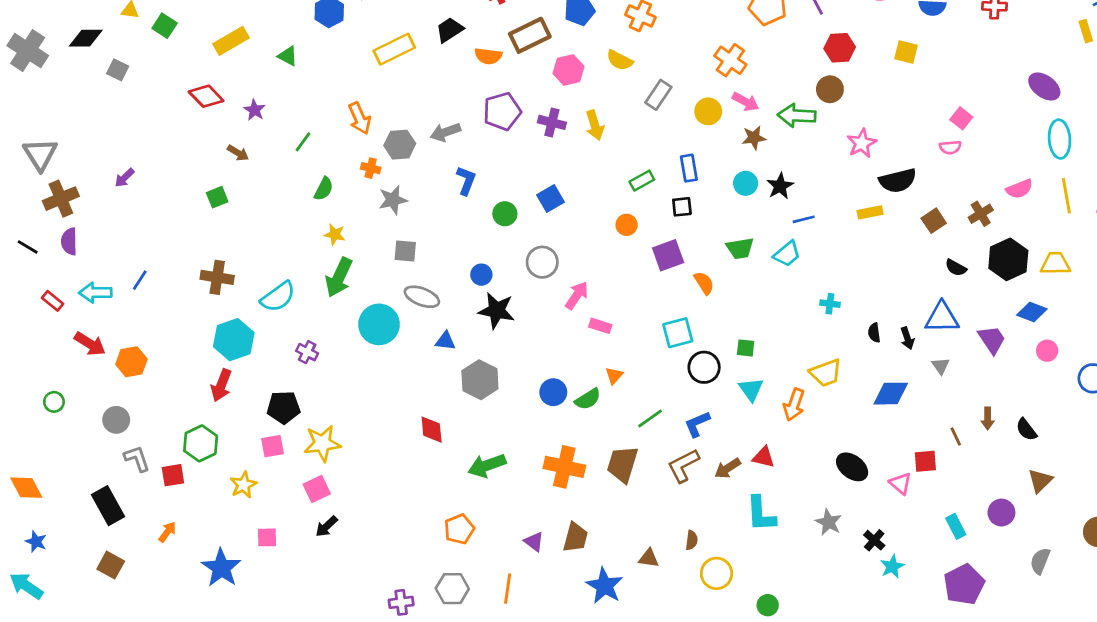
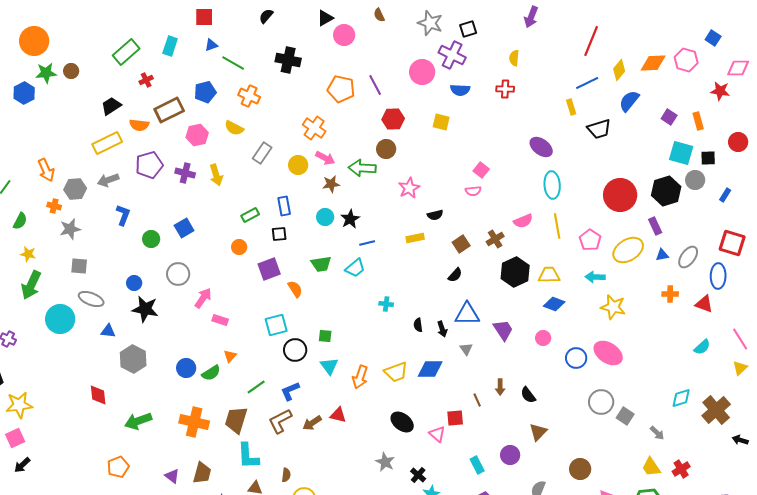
yellow rectangle: (394, 49) -> (107, 143), moved
black semicircle: (898, 181) -> (435, 215), size x0.6
black semicircle: (956, 268) -> (455, 275), moved, turned -77
blue diamond: (1032, 312) -> (554, 304), moved
yellow trapezoid: (826, 373) -> (396, 372), moved
cyan L-shape: (761, 514) -> (248, 456), moved

